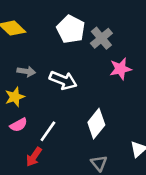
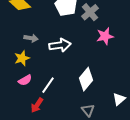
white arrow: (63, 80) -> (60, 45), turned -30

